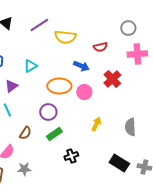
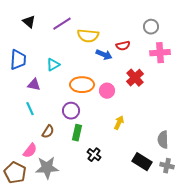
blue arrow: (81, 66) -> (104, 55), moved
purple triangle: (11, 86) -> (34, 85), turned 48
gray semicircle: (130, 127) -> (163, 140), moved
green rectangle: (54, 134) -> (77, 133), turned -42
black cross: (71, 156) -> (94, 155), turned -32
gray star: (24, 169) -> (47, 168), size x1.6

